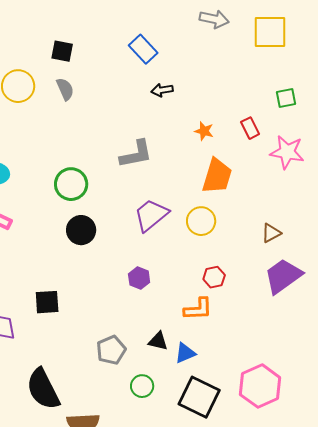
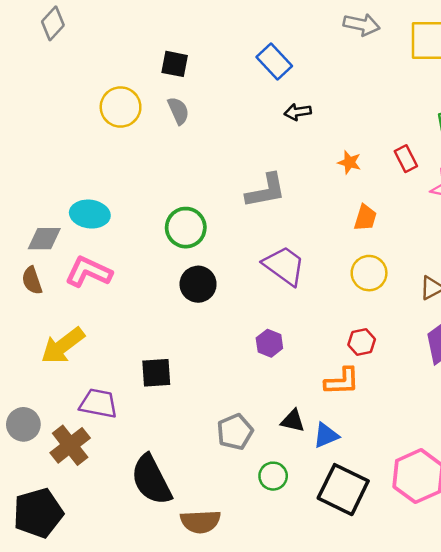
orange trapezoid: (217, 176) -> (365, 218), size x0.6
purple trapezoid: (151, 215) -> (284, 266), turned 75
yellow circle: (201, 221) -> (369, 273), moved

